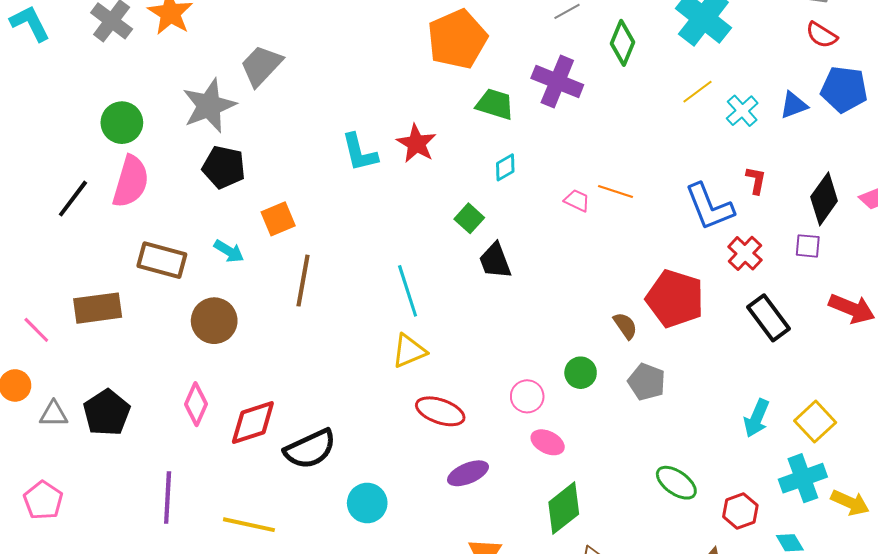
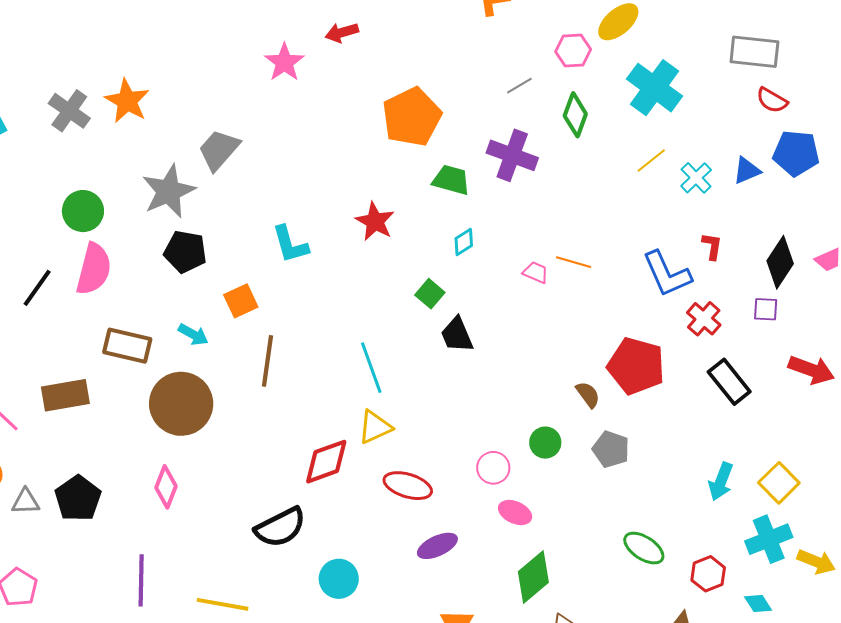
cyan L-shape: (360, 153) -> (290, 244), moved
brown circle: (214, 321) -> (181, 404), size x1.4
red diamond: (253, 422) -> (326, 462), moved

